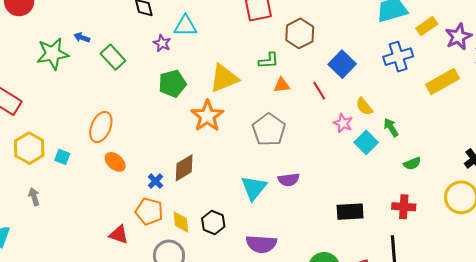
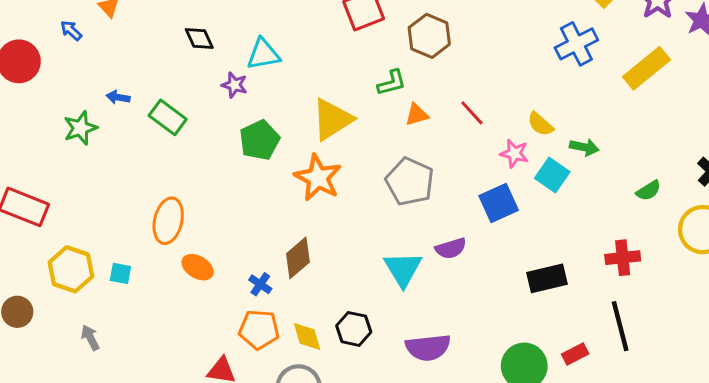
green star: (53, 54) -> (80, 128), size x0.7
blue square: (342, 64) -> (499, 203), moved, turned 32
green arrow: (391, 127) -> (584, 147), turned 144
green semicircle: (412, 164) -> (649, 191), moved

